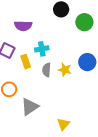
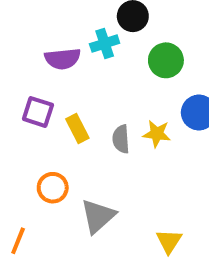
green circle: (84, 22) -> (166, 60), moved
cyan cross: (42, 49) -> (105, 43), moved

